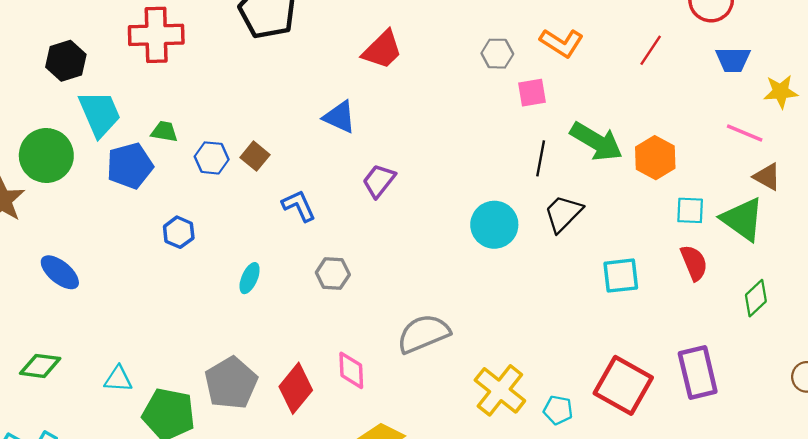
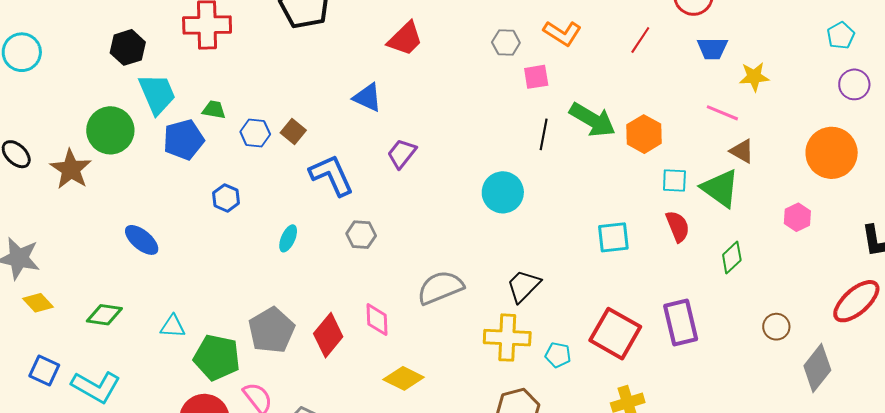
blue L-shape: (299, 206) -> (331, 175), size x1.5
black trapezoid: (563, 213) -> (523, 286), moved
blue ellipse: (60, 272) -> (142, 240), moved
yellow cross: (500, 390) -> (507, 338), turned -36

